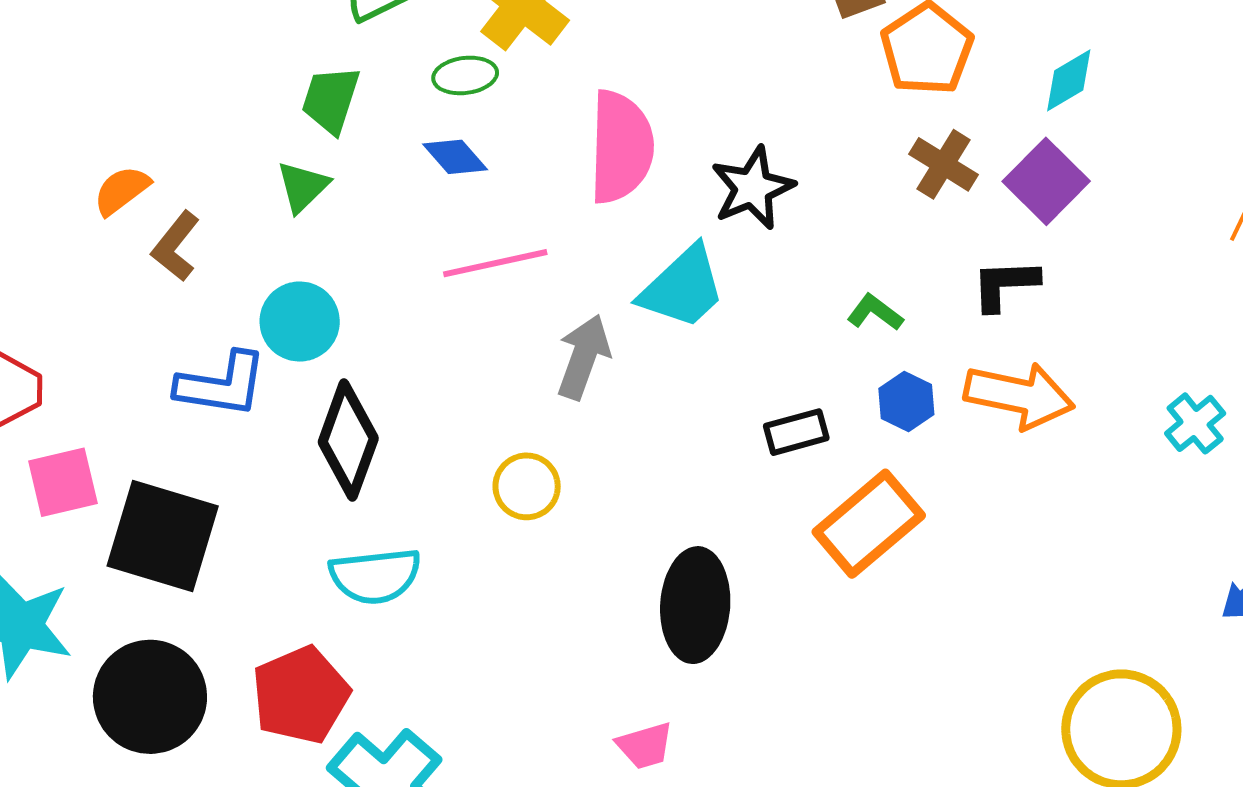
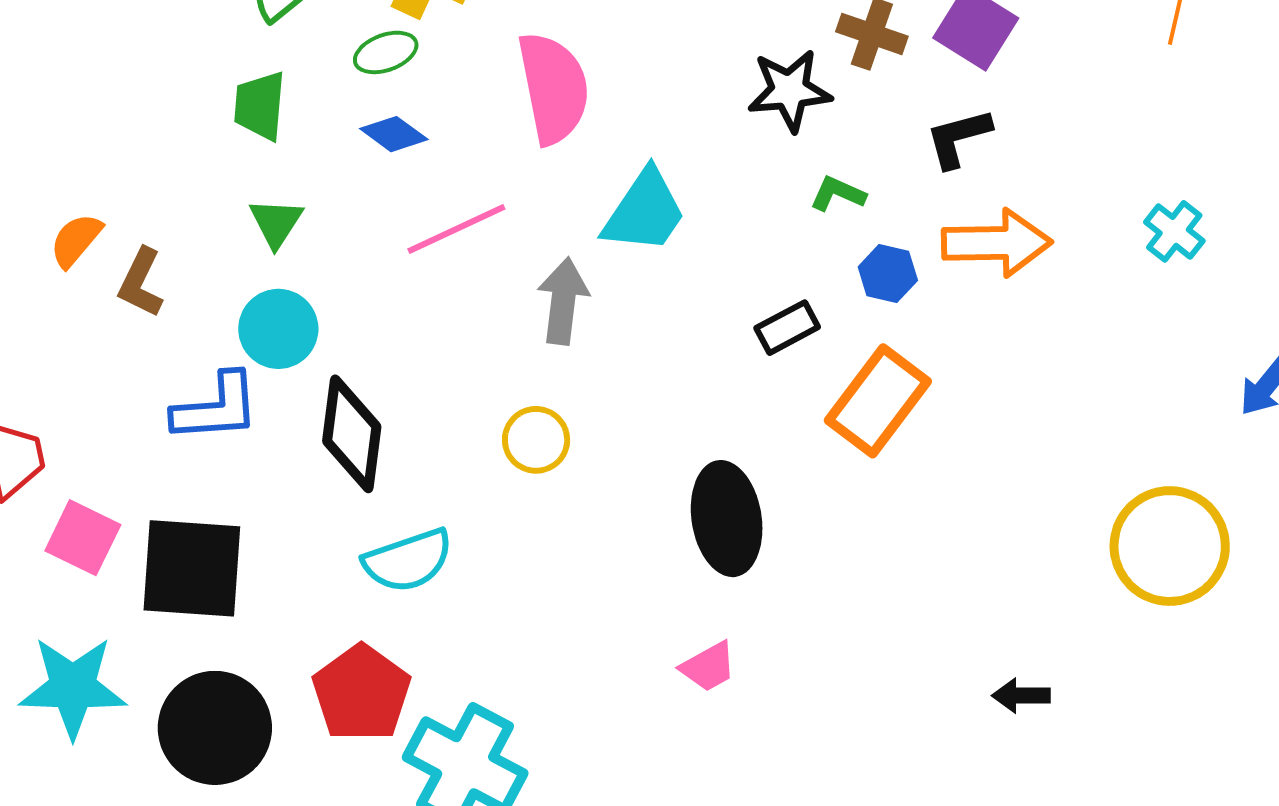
green triangle: (303, 187) -> (276, 223), moved
black star: (753, 188) -> (790, 90), moved, turned 30
pink square: (63, 482) -> (83, 538), turned -38

